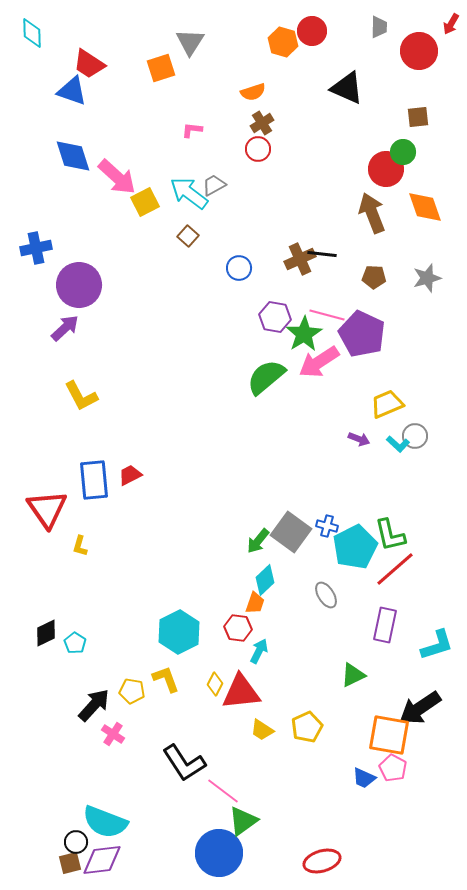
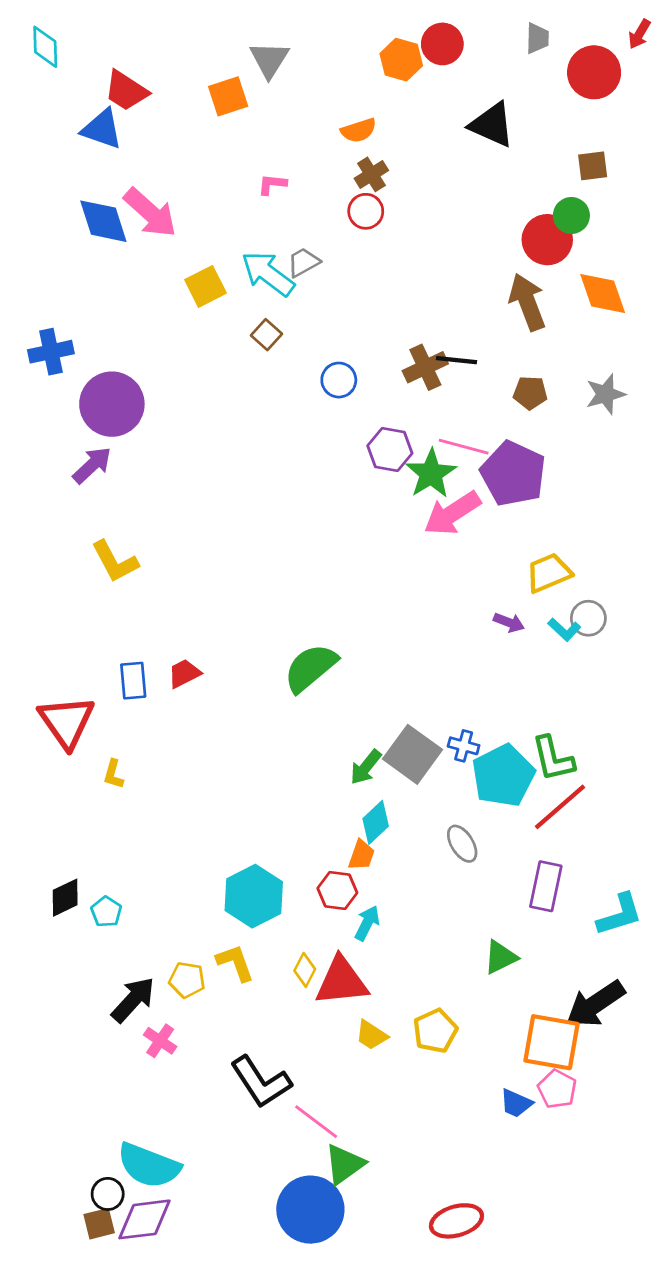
pink arrow: (117, 177) -> (150, 213), moved
green semicircle: (266, 377) -> (310, 668), moved
blue rectangle: (94, 480) -> (133, 681), size x0.7

